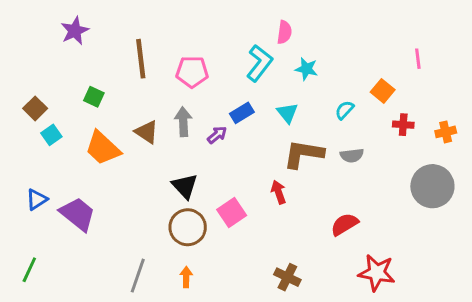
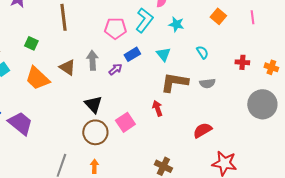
pink pentagon: (192, 72) -> (115, 28), moved
orange square: (383, 91) -> (218, 16), moved
cyan semicircle: (345, 110) -> (202, 52), turned 104
orange cross: (446, 132) -> (271, 67), turned 32

